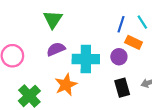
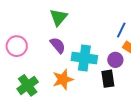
purple semicircle: (56, 49) -> (58, 45), turned 66
black rectangle: (122, 88) -> (108, 79), moved

